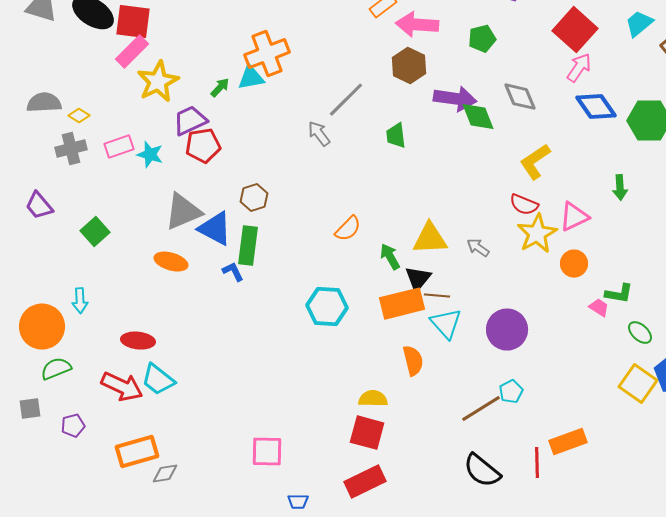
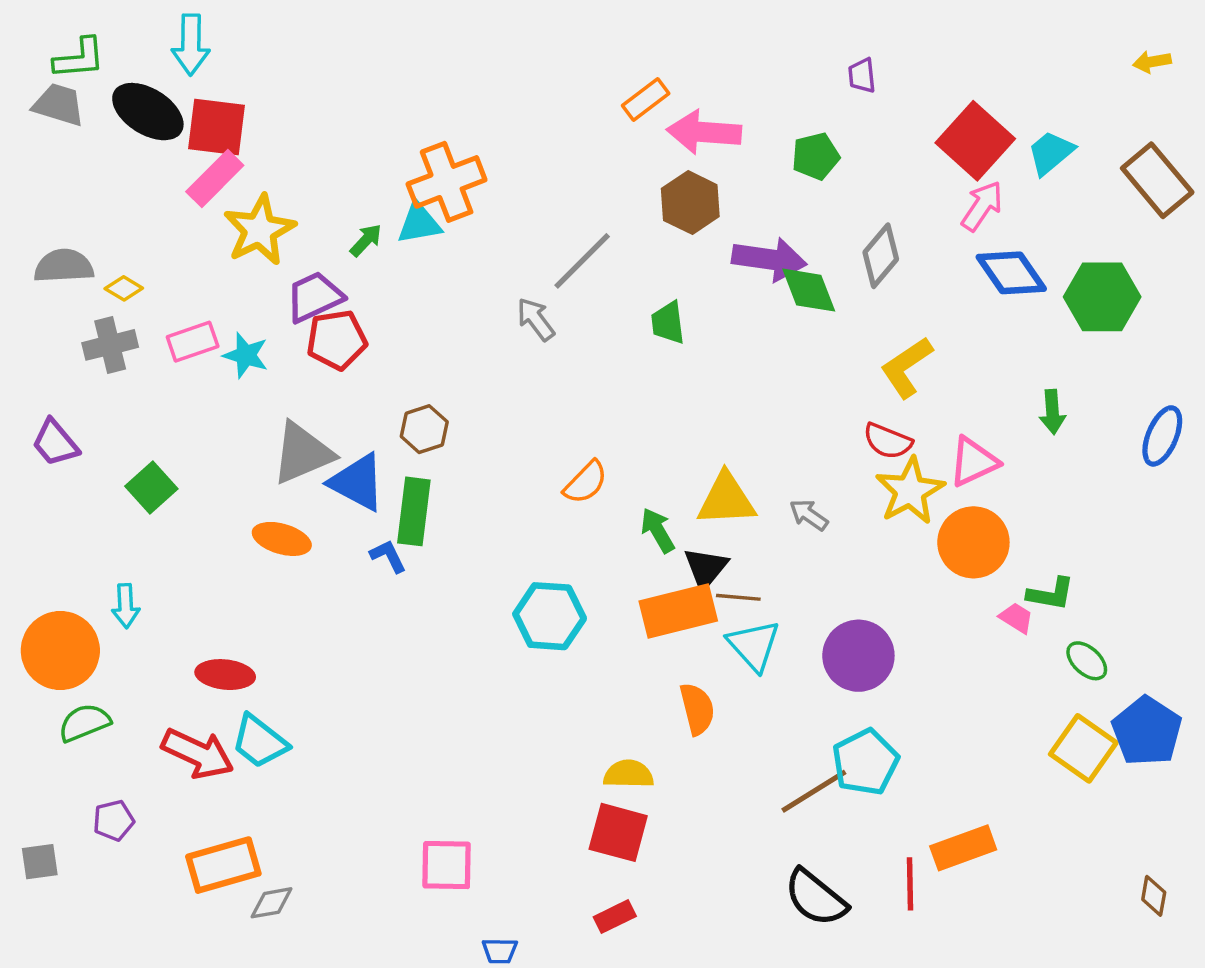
cyan trapezoid: (639, 24) -> (1051, 153), moved
gray diamond: (520, 97) -> (881, 256), turned 63
orange circle: (574, 264) -> (973, 542), size x1.5
cyan pentagon: (511, 392) -> (865, 762), size x1.6
gray square: (30, 409) -> (40, 862), moved
red rectangle: (365, 482) -> (615, 917), size x0.6

